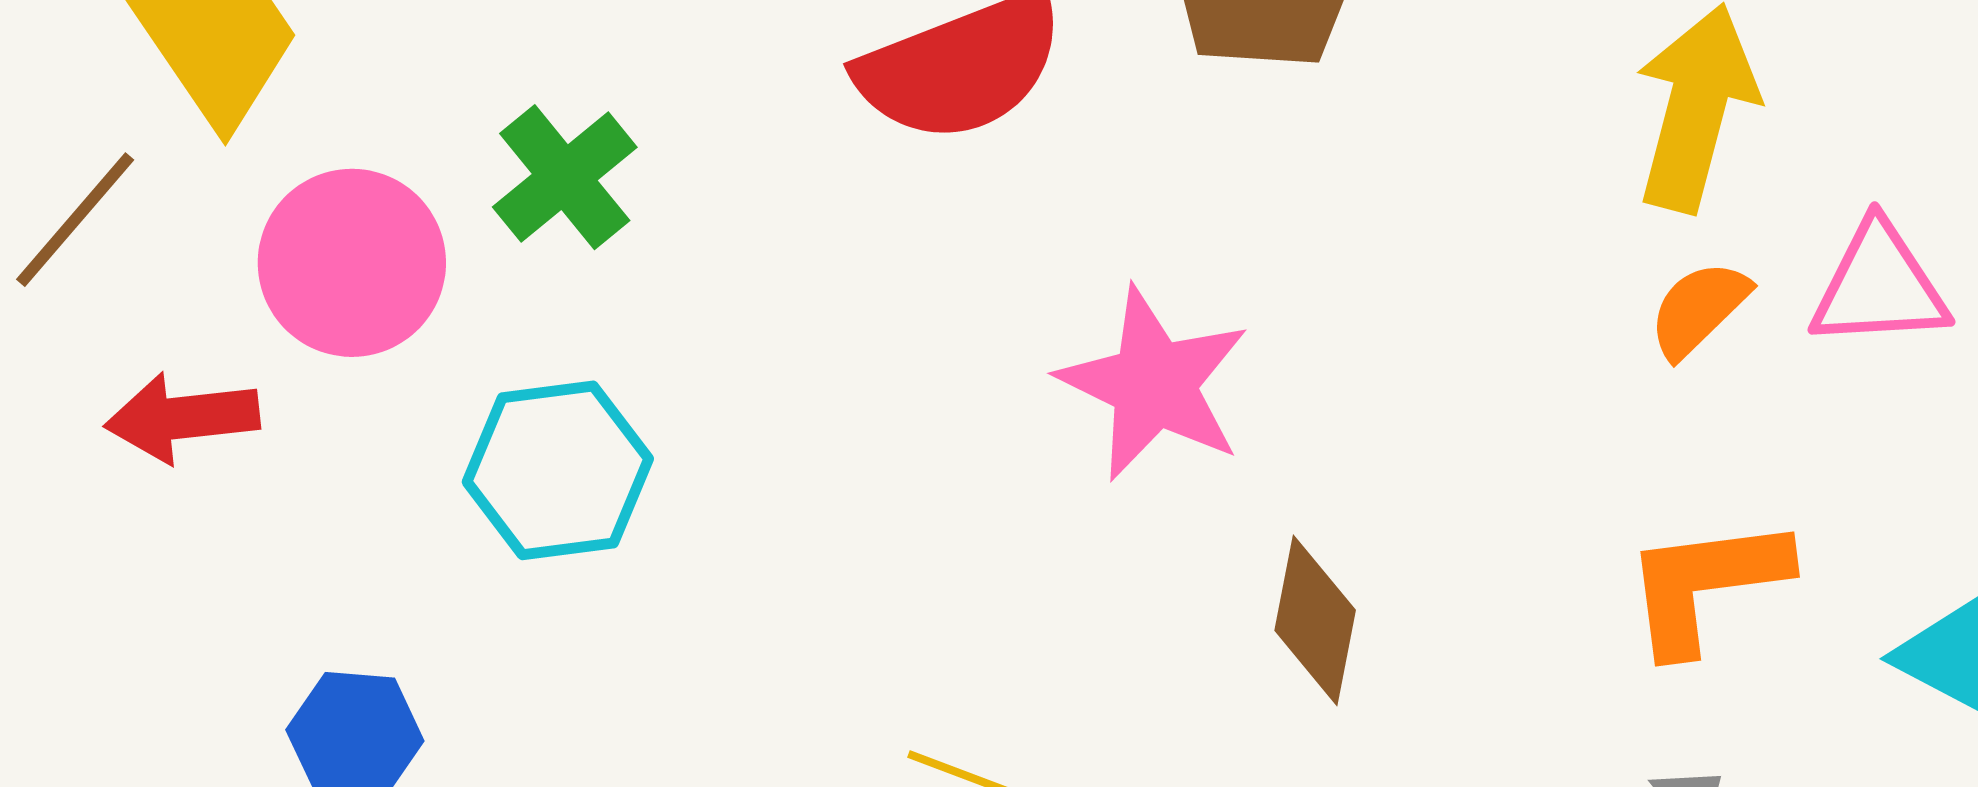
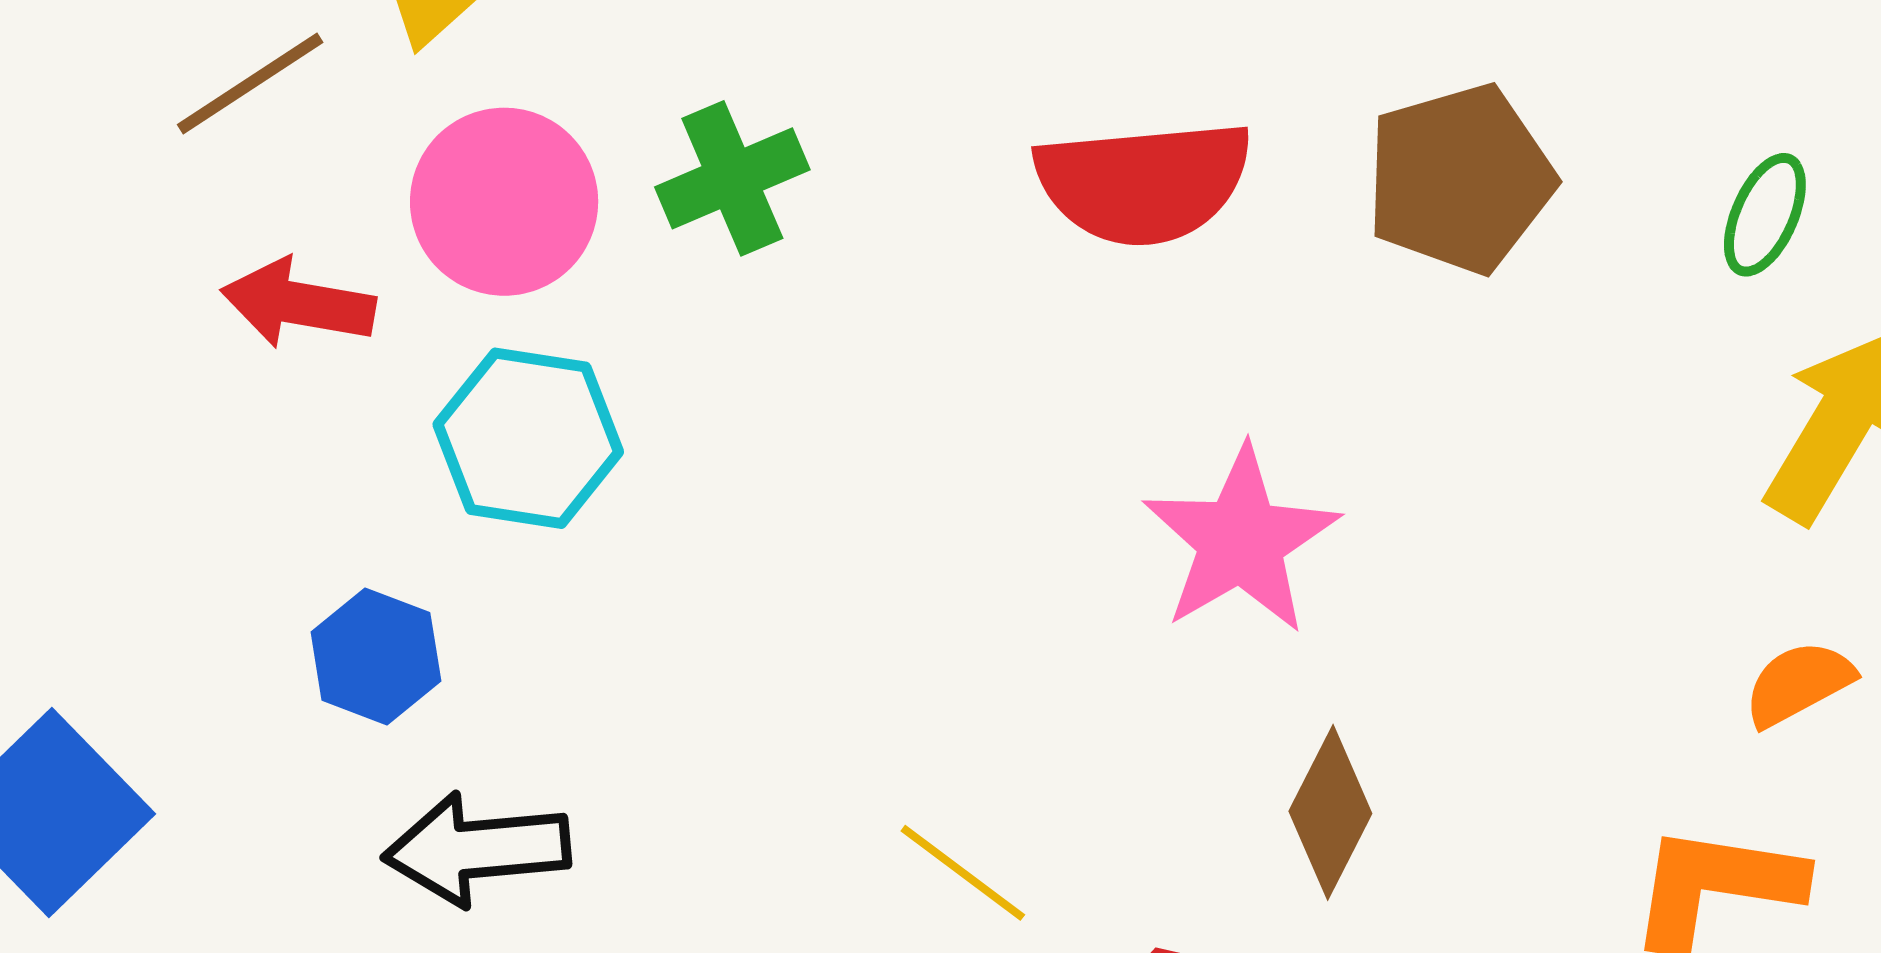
orange semicircle: (1699, 309) -> (1799, 683), moved
cyan hexagon: (558, 470) -> (528, 438), moved

